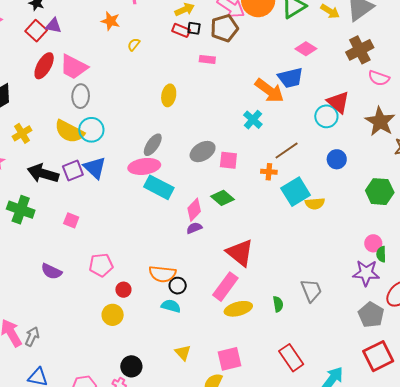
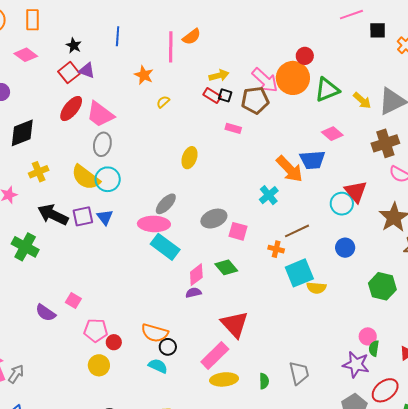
blue triangle: (95, 168) -> (105, 217), size x0.7
pink square: (71, 220) -> (73, 300), moved
pink pentagon: (101, 265) -> (96, 330), moved

